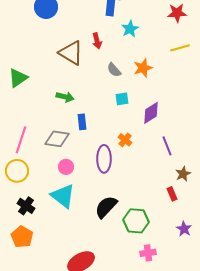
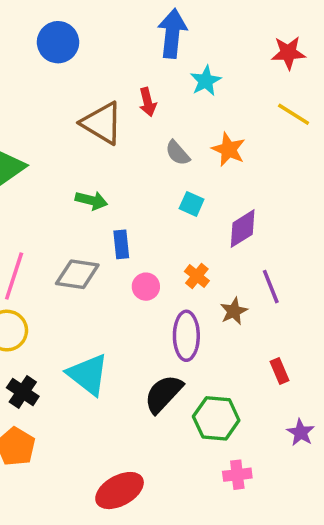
yellow line: (180, 48) -> (294, 114), turned 48
orange star: (143, 68) -> (229, 149), turned -30
cyan square: (122, 99) -> (192, 204), turned 32
purple ellipse: (104, 159) -> (186, 336), moved
pink circle: (66, 167) -> (146, 287), moved
brown star: (183, 174) -> (234, 311), moved

